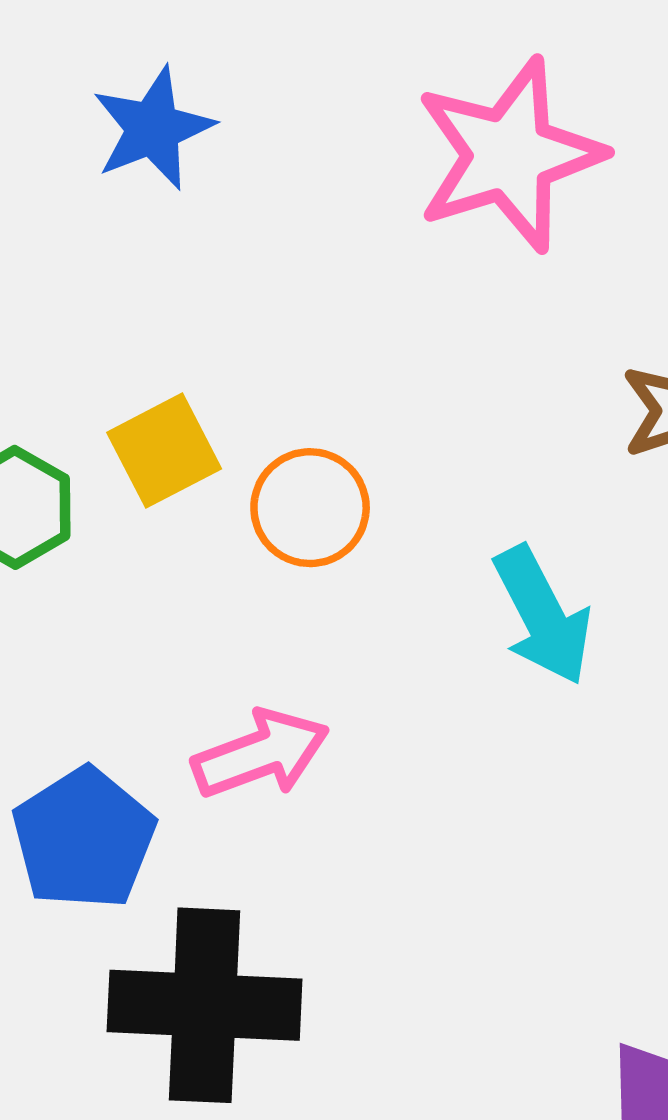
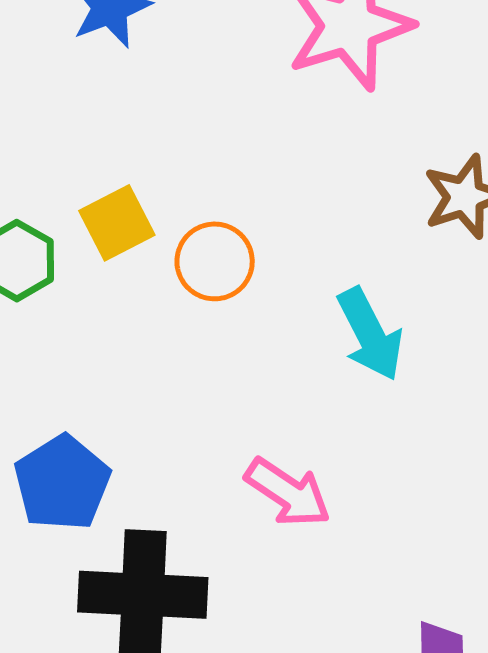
pink arrow: (261, 754) -> (288, 493), moved, turned 54

